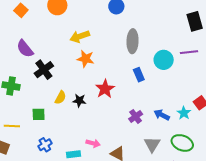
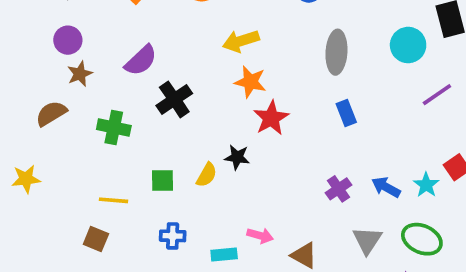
purple semicircle: (25, 49) -> (141, 60), turned -96
purple line: (189, 52) -> (437, 95), moved, turned -30
cyan circle: (164, 60) -> (408, 45), moved
red star: (105, 89) -> (271, 118), moved
yellow semicircle: (60, 98) -> (207, 175), moved
blue cross: (45, 145) -> (173, 236), turned 32

